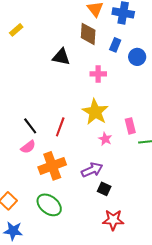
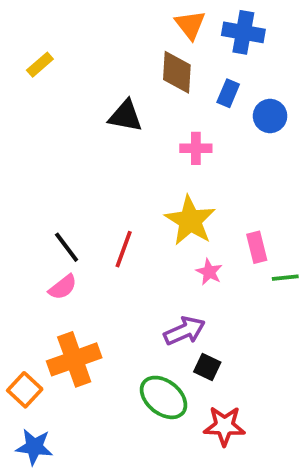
orange cross: (52, 166) -> (74, 359), moved
green ellipse: (49, 205) -> (164, 397), moved

